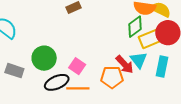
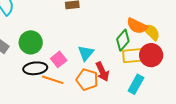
green diamond: (135, 27) -> (123, 40), turned -30
cyan triangle: (139, 60) -> (86, 53), moved

